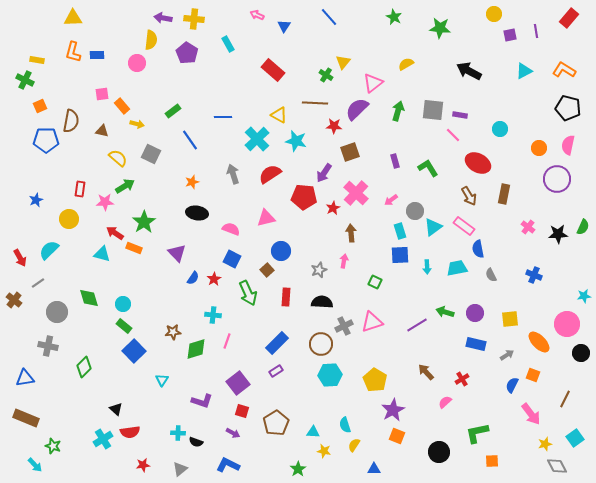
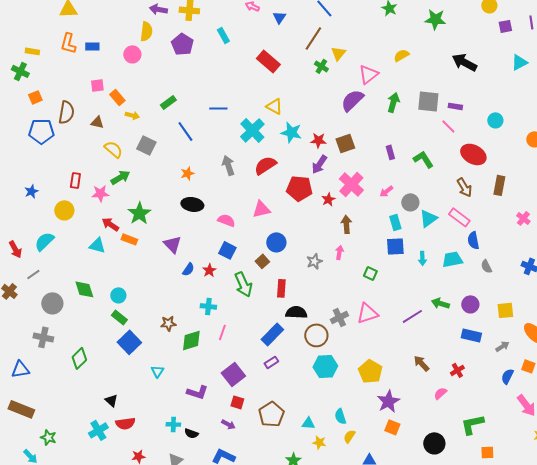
brown line: (315, 103) -> (313, 38), moved, turned -60
red star: (334, 126) -> (318, 140), moved
black semicircle: (322, 302) -> (296, 312), moved

